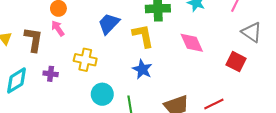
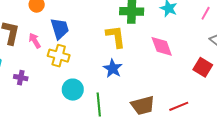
blue trapezoid: (109, 24) -> (60, 29), moved, turned 115
pink arrow: (58, 28) -> (35, 41), moved
purple cross: (51, 74) -> (21, 78), moved

